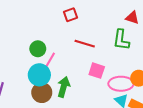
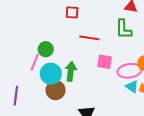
red square: (71, 15) -> (72, 12), turned 32
pink line: (50, 61) -> (35, 62), moved
green arrow: (64, 87) -> (71, 71), moved

